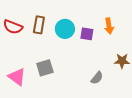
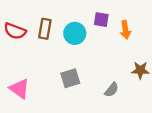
purple square: (87, 34) -> (101, 20), moved
gray square: (45, 68) -> (70, 78), moved

